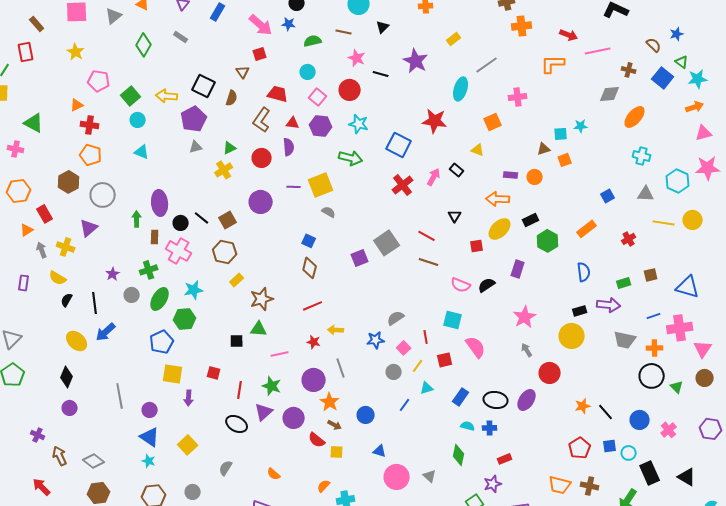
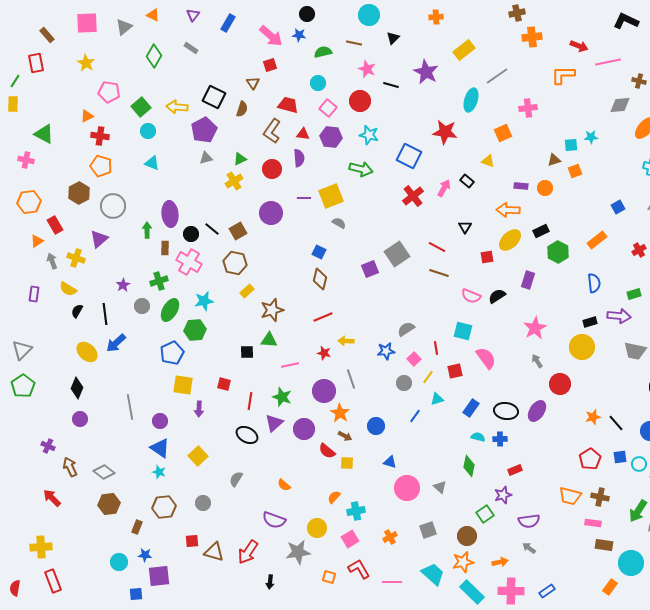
yellow rectangle: (454, 39) -> (464, 50), size x1.5

